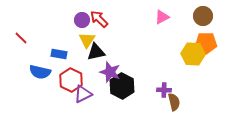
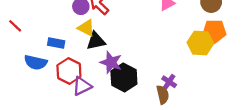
yellow triangle: (87, 40) -> (86, 28), turned -36
purple cross: (164, 90) -> (169, 82), turned 32
brown semicircle: (174, 102) -> (163, 95), moved

